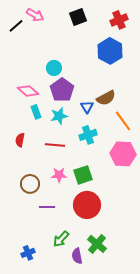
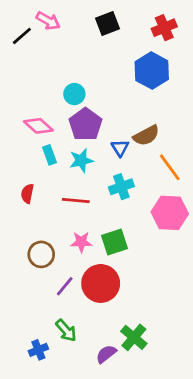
red circle: (87, 205) -> (101, 283), moved
purple line: (47, 207) -> (65, 286), turned -49
green arrow: (61, 239) -> (66, 330), moved, turned -84
purple semicircle: (77, 256) -> (106, 354), turned 63

